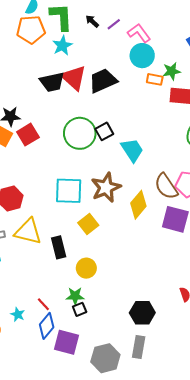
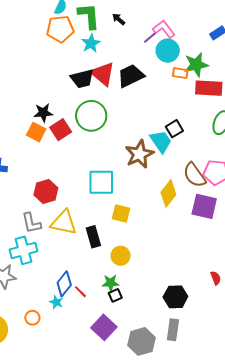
purple line: (114, 24) -> (150, 38), moved
green star: (172, 71) -> (196, 65), size x1.4
black square: (104, 131) -> (174, 129), moved
green circle: (80, 133) -> (91, 116), moved
brown star: (106, 188) -> (139, 154), moved
yellow square: (88, 224) -> (121, 214), turned -36
blue diamond: (47, 326) -> (64, 284), moved
purple square: (67, 342) -> (104, 327), turned 30

